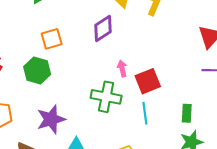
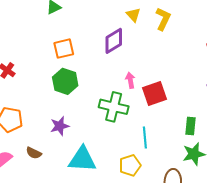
green hexagon: (37, 70) -> (65, 81), moved
cyan line: (145, 113) -> (145, 138), moved
purple star: (51, 119) -> (60, 126), size x0.7

